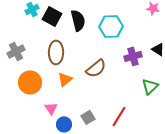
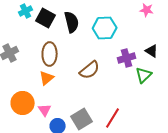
orange triangle: (65, 79) -> (47, 78), moved
orange circle: (30, 82) -> (23, 103), moved
green triangle: (150, 86) -> (144, 75), moved
gray square: (88, 117) -> (82, 119), size x1.5

